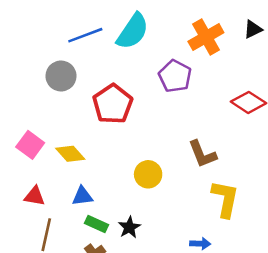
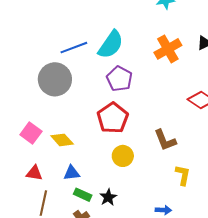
gray circle: (61, 76) -> (55, 79), size x1.4
purple pentagon: (175, 76) -> (119, 79), moved
red pentagon: (113, 104) -> (113, 118), moved
yellow L-shape: (225, 199) -> (183, 175), size x0.7

